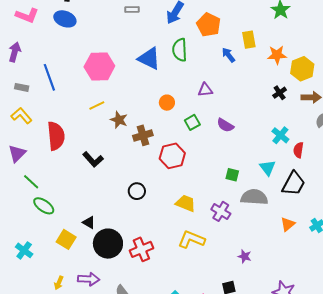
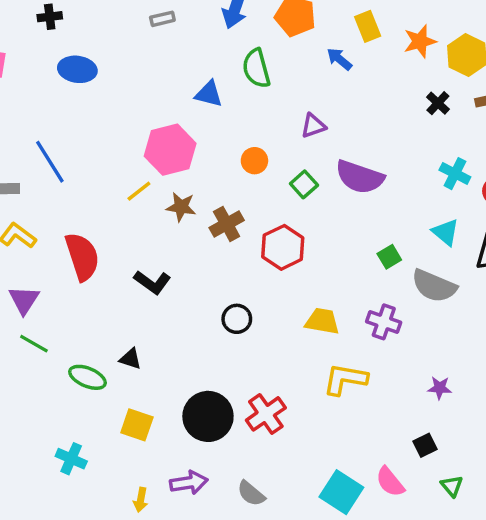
blue ellipse: (65, 19) -> (77, 69), moved
blue triangle: (149, 59) -> (209, 94), size x0.7
pink hexagon: (99, 66) -> (170, 150), moved
purple semicircle: (225, 125) -> (360, 177), size x1.6
green square: (232, 175) -> (389, 257), turned -32
green line: (31, 182) -> (34, 344), moved
gray semicircle: (254, 197) -> (434, 286), turned -148
black triangle: (89, 223) -> (131, 359), moved

